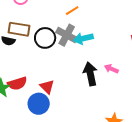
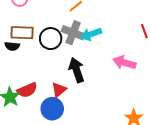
pink arrow: (111, 69) -> (124, 63), size x1.5
black arrow: (90, 74) -> (76, 70), moved
red triangle: (47, 87) -> (59, 90), turned 42

